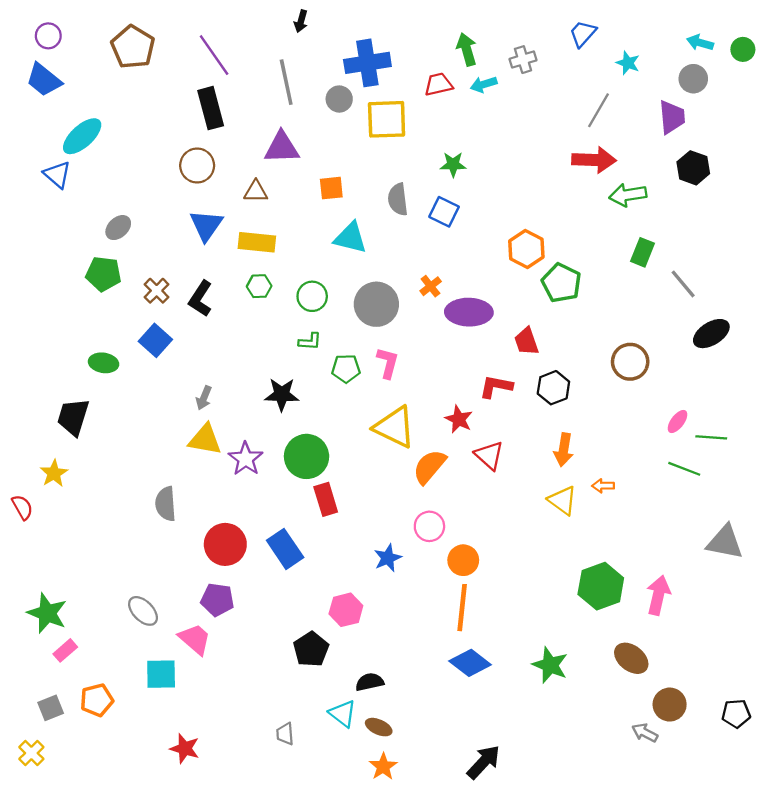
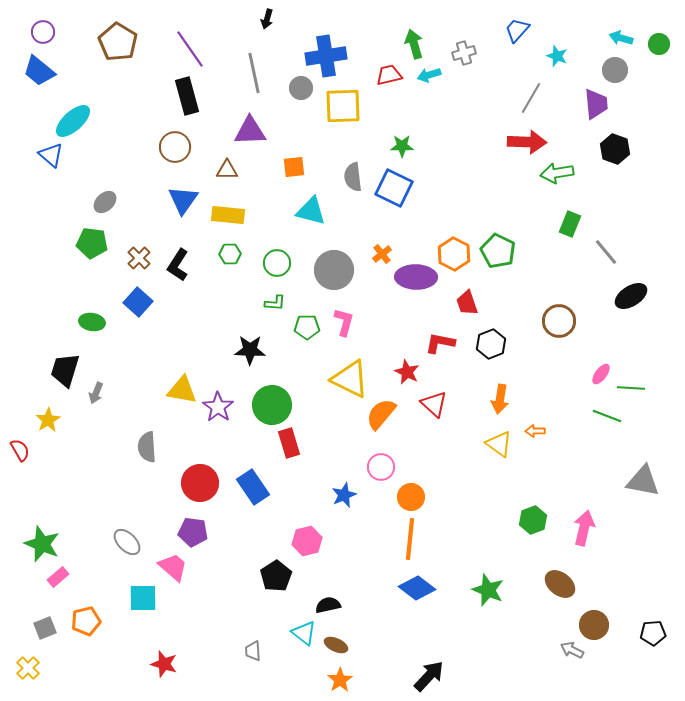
blue square: (444, 212) -> (394, 188), size x1.4
orange hexagon: (526, 249) -> (454, 254), moved
gray arrow: (204, 398) -> (96, 393), moved
green hexagon: (601, 586) -> (533, 520), size x0.7

